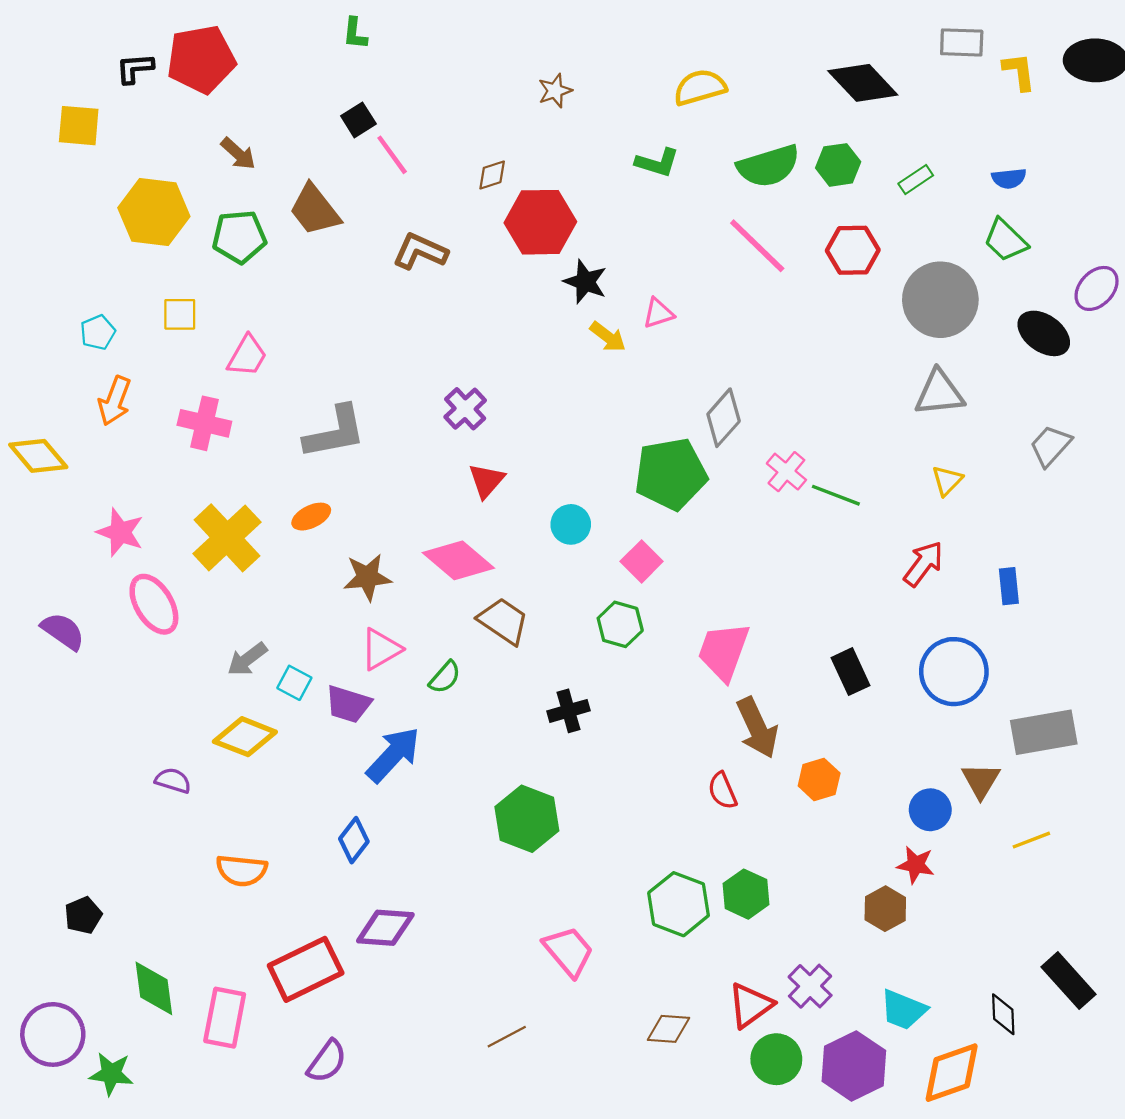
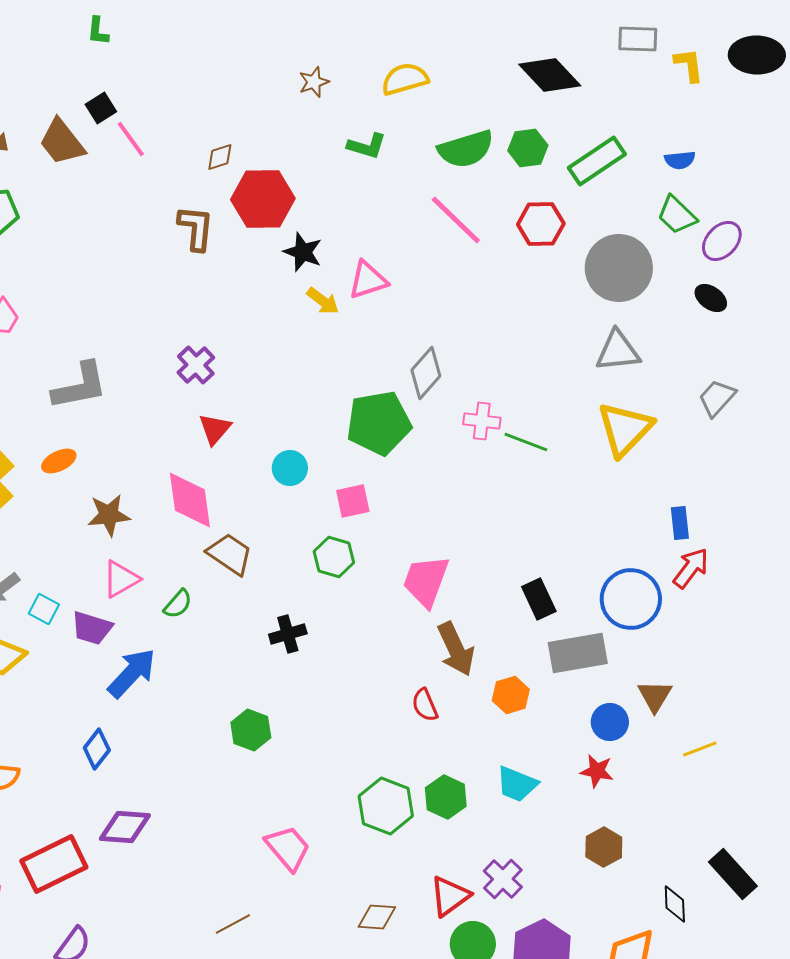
brown star: (555, 91) -> (314, 82), moved
green rectangle: (916, 179) -> (597, 161), size x1.8
brown trapezoid: (315, 210) -> (62, 142), moved
brown L-shape: (420, 251) -> (196, 228), moved, turned 72
purple ellipse: (1097, 288) -> (722, 241), moved
pink triangle: (658, 313) -> (368, 280), size x1.4
black ellipse: (1044, 333) -> (711, 298), size x0.7
pink cross: (786, 472) -> (482, 421), turned -33
yellow triangle: (947, 481) -> (625, 429), size x2.0
pink diamond: (458, 560) -> (190, 500), turned 42
pink square: (642, 561) -> (353, 501), turned 33
red arrow: (924, 564) -> (691, 568), moved
gray rectangle: (1044, 732) -> (578, 653), moved
green hexagon: (527, 819) -> (251, 730), size x0.7
brown hexagon: (885, 909) -> (604, 847), moved
cyan trapezoid: (903, 1010) -> (517, 784), moved

